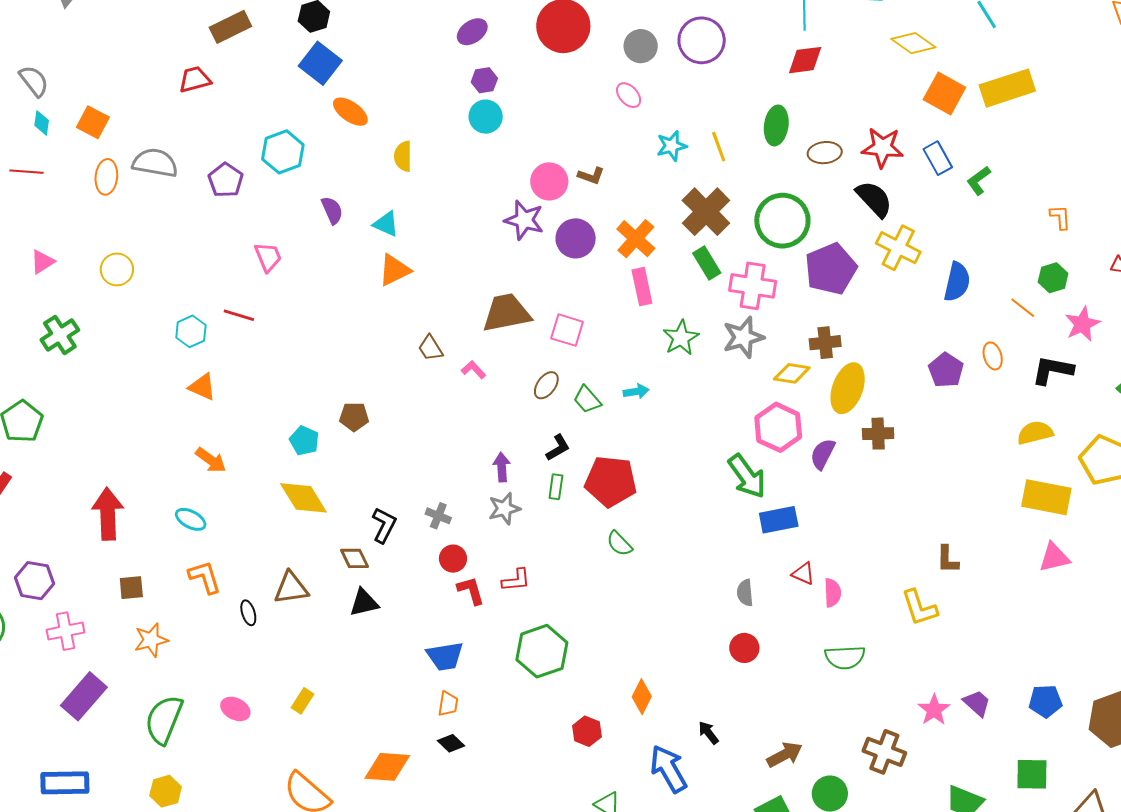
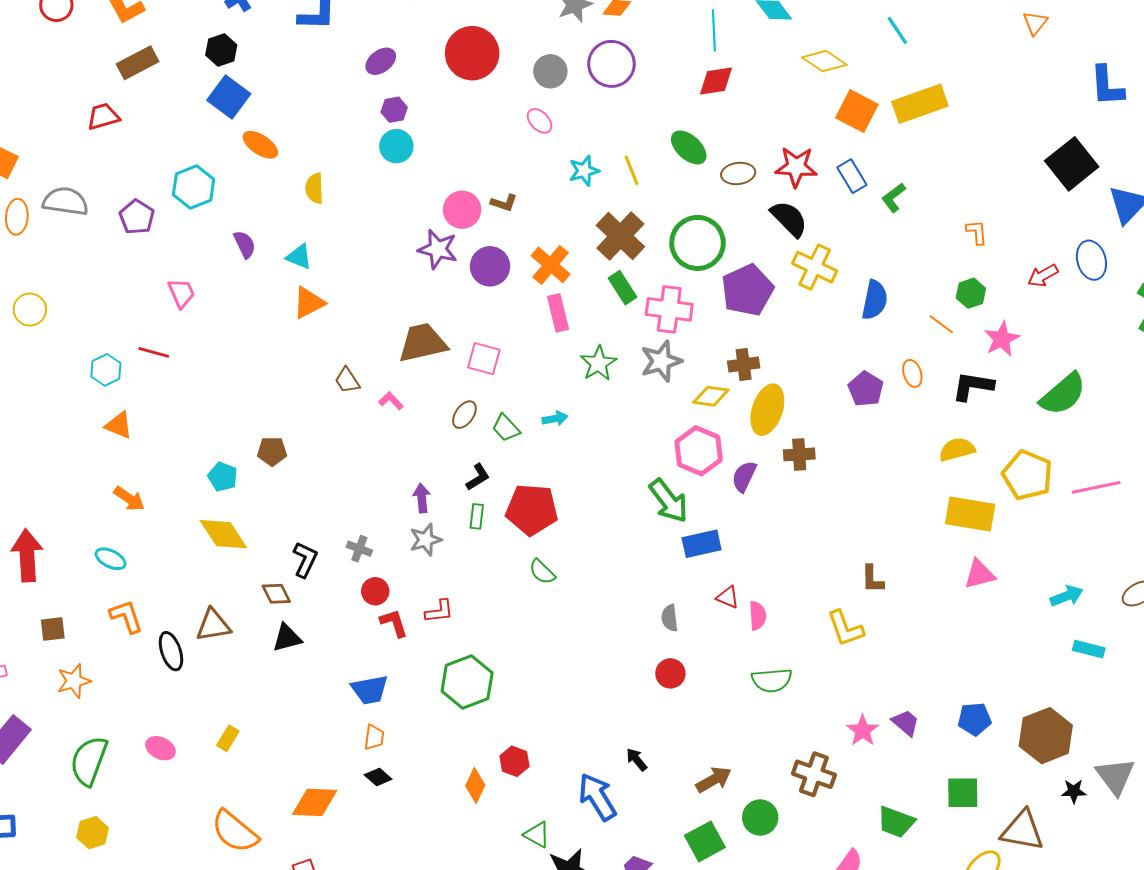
green ellipse: (776, 125) -> (689, 147), turned -54
black ellipse: (248, 613) -> (171, 651), size x1.5
orange diamond: (642, 697) -> (475, 785), moved

